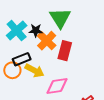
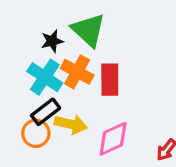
cyan cross: (17, 30) -> (45, 77), moved
black star: (36, 30) -> (52, 41), moved

